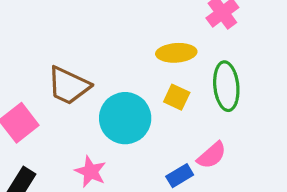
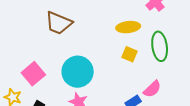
brown trapezoid: (69, 86) -> (59, 23), moved
cyan circle: (125, 118) -> (78, 72), moved

